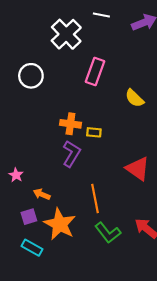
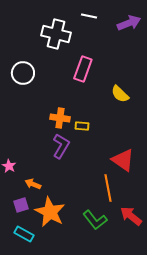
white cross: (66, 34) -> (56, 34), turned -32
orange line: (95, 199) -> (108, 188), moved

